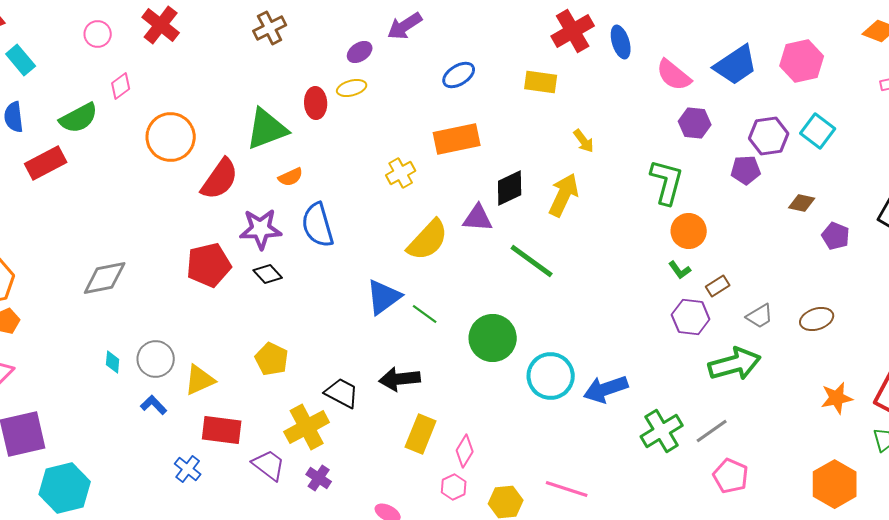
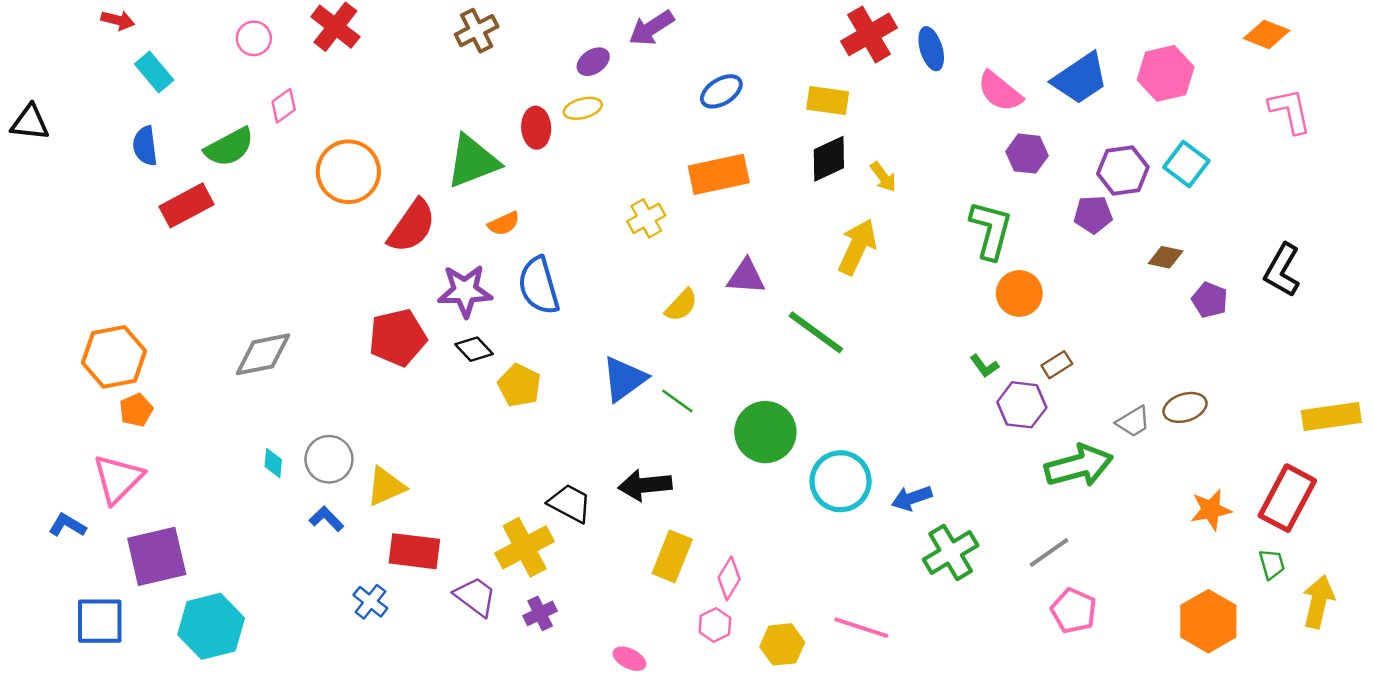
black diamond: (510, 188) -> (829, 159), moved
yellow semicircle: (428, 240) -> (681, 305), size x0.6
green L-shape: (680, 270) -> (984, 366), moved
gray trapezoid: (760, 316) -> (1133, 422), moved
yellow pentagon: (272, 359) -> (519, 385), moved
blue arrow: (606, 389) -> (912, 498), size x0.7
green cross: (662, 431) -> (951, 552), moved
purple cross: (319, 478) -> (540, 613), turned 30

